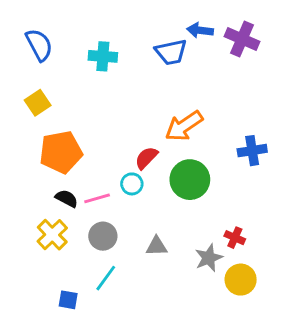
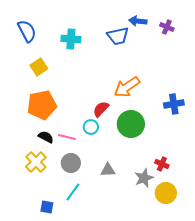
purple cross: (242, 39) -> (167, 27), size x0.6
yellow square: (38, 103) -> (39, 67), moved
pink line: (97, 198) -> (67, 137), turned 30

